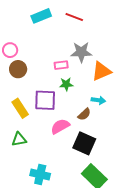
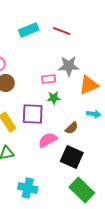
cyan arrow: (98, 100) -> (94, 114), moved

